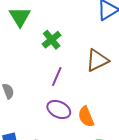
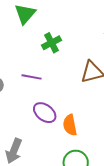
purple line: (57, 77) -> (31, 77), moved, turned 66

